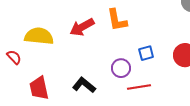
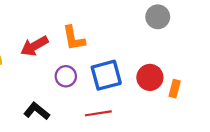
blue square: (146, 53) -> (106, 75), size x1.8
purple circle: (121, 68) -> (66, 76), moved

